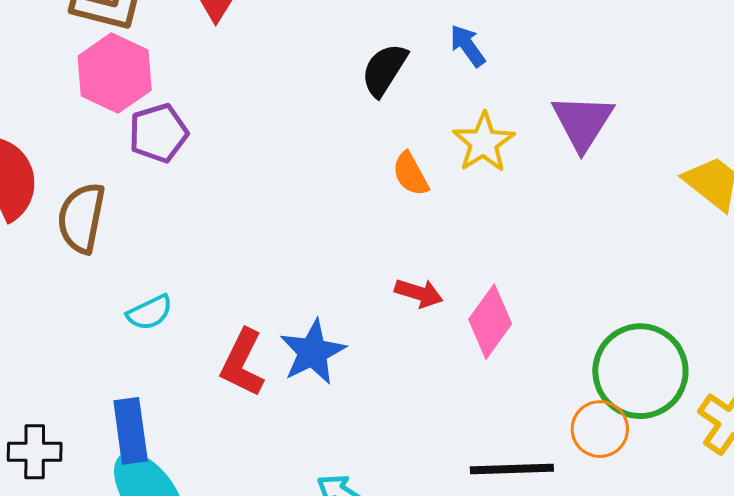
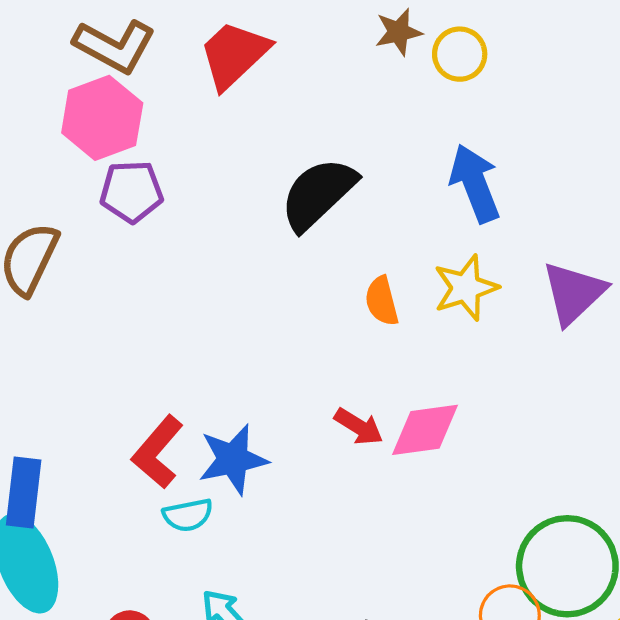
blue arrow: (468, 46) -> (475, 183), size x1.6
black semicircle: (384, 70) -> (318, 194), moved, size x1.4
cyan semicircle: (150, 313) -> (188, 515), moved
pink diamond: (490, 322) -> (425, 430), moved, turned 32

